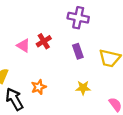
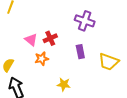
orange star: (39, 87) -> (42, 59), moved
yellow star: (83, 88) -> (64, 84), moved

